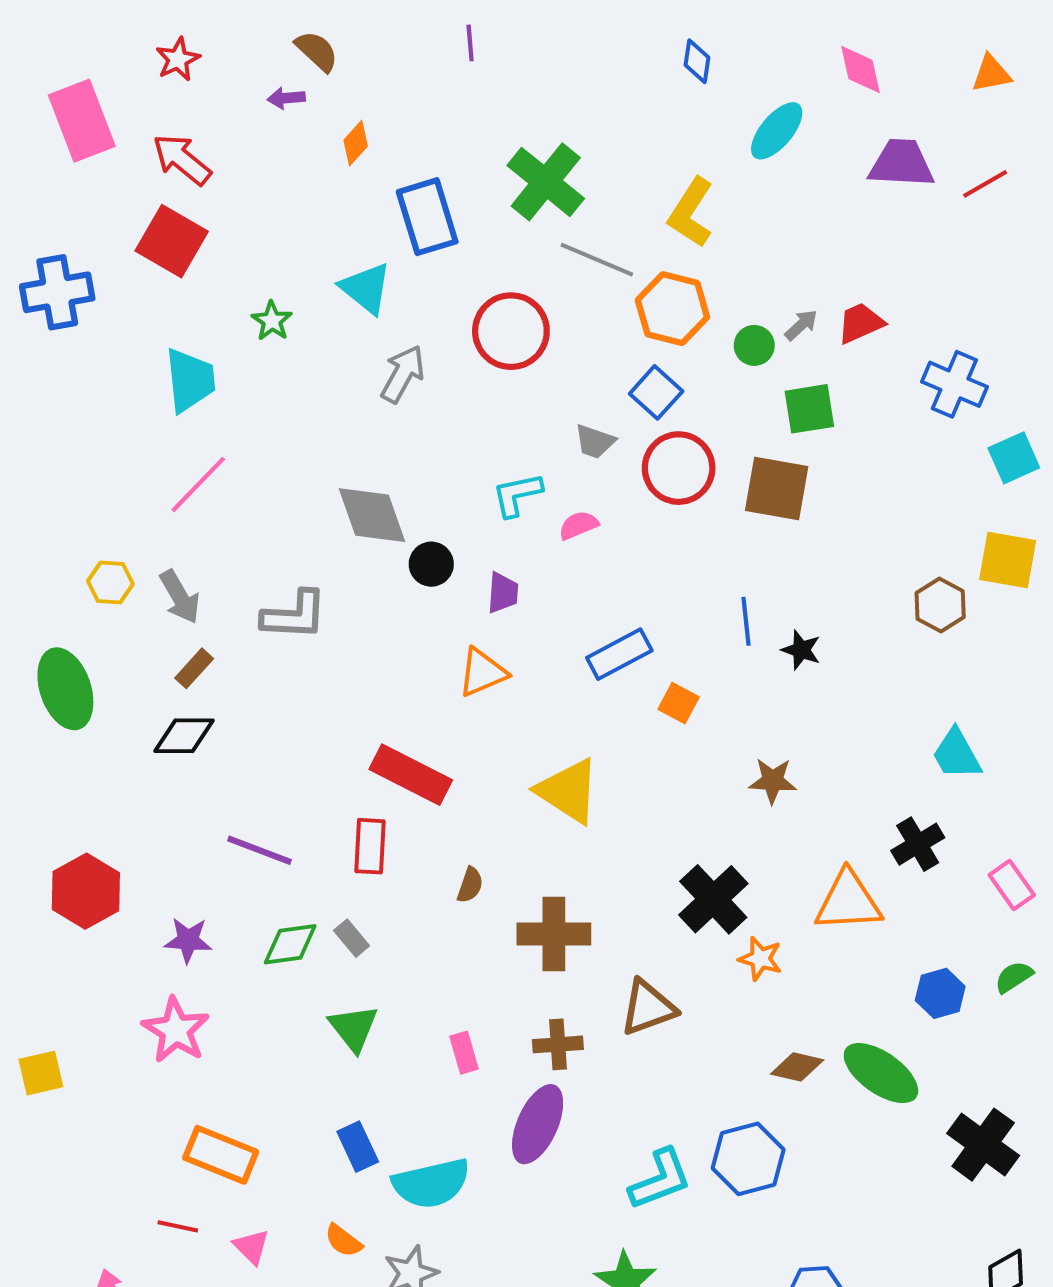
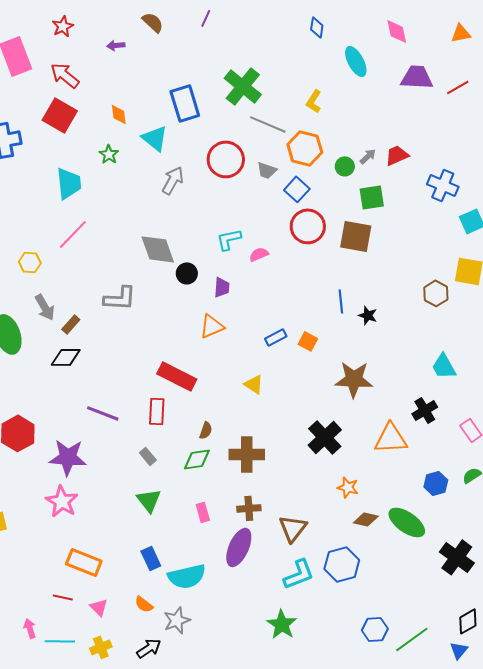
purple line: (470, 43) -> (206, 18), turned 30
brown semicircle: (317, 51) -> (153, 22), moved
cyan ellipse: (777, 131) -> (356, 61), turned -68
orange diamond: (356, 143) -> (119, 114), moved, turned -50
yellow L-shape: (691, 213) -> (314, 101), size x0.7
gray trapezoid: (595, 441) -> (267, 170), moved
yellow hexagon: (110, 583) -> (30, 262), moved
gray arrow: (180, 597) -> (45, 307), moved
blue rectangle: (619, 654) -> (276, 337), moved, size x0.7
brown star: (773, 781) -> (354, 379), size x1.6
yellow triangle: (568, 791) -> (254, 384), size x0.6
purple star: (188, 940) -> (68, 457), size x1.6
green diamond: (290, 944) -> (197, 459), moved
orange star: (760, 959) -> (348, 487), moved
brown triangle: (648, 1008) -> (293, 528), moved, turned -32

